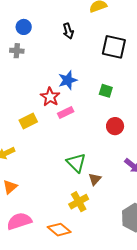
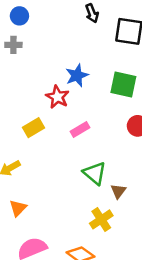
black arrow: (68, 31) -> (92, 13), moved
green square: (106, 91) -> (123, 85), size x1.6
pink rectangle: (66, 113) -> (80, 130), moved

